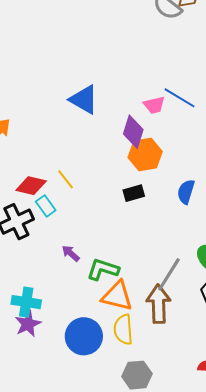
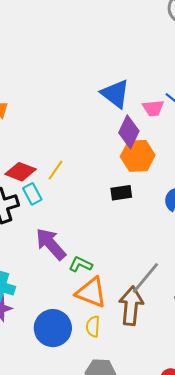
blue triangle: (84, 100) -> (115, 94), moved
yellow line: (66, 179) -> (56, 170), turned 65
purple arrow: (71, 253) -> (51, 244), size x1.8
green L-shape: (103, 269) -> (81, 264), size x0.7
yellow semicircle: (123, 329) -> (93, 326), size x0.7

